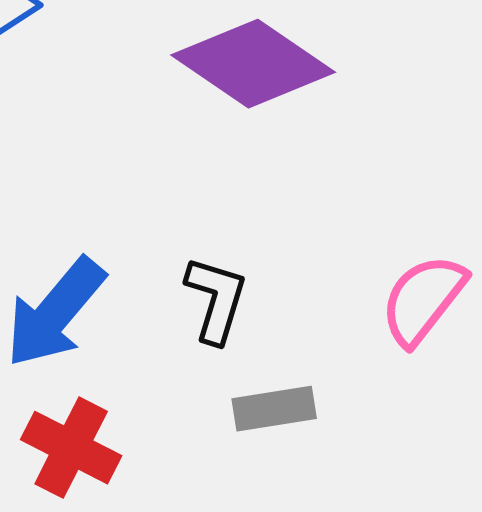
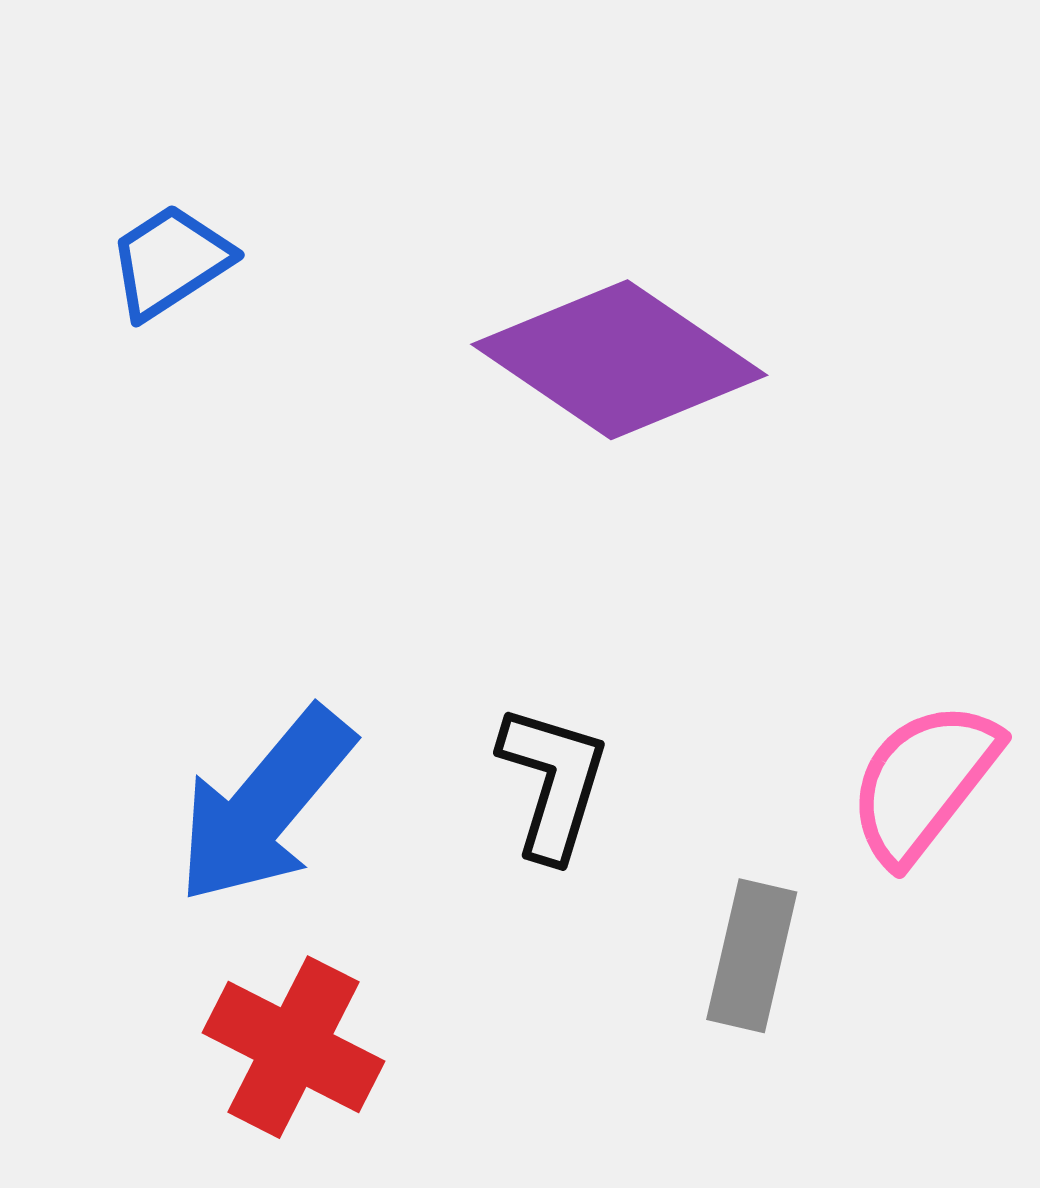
gray rectangle: (274, 409) -> (752, 956), moved, turned -68

